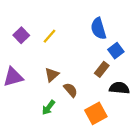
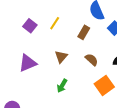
brown rectangle: (102, 69) -> (84, 32), moved
brown semicircle: (71, 90) -> (92, 60), moved

